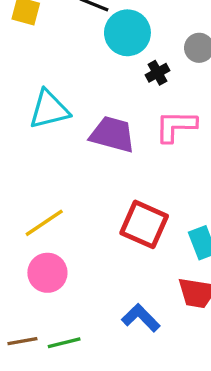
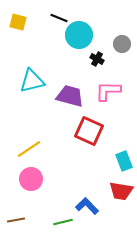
black cross: (157, 73) -> (97, 59), turned -32
red square: (144, 224) -> (89, 131), moved
green line: (64, 343) -> (63, 222), moved

